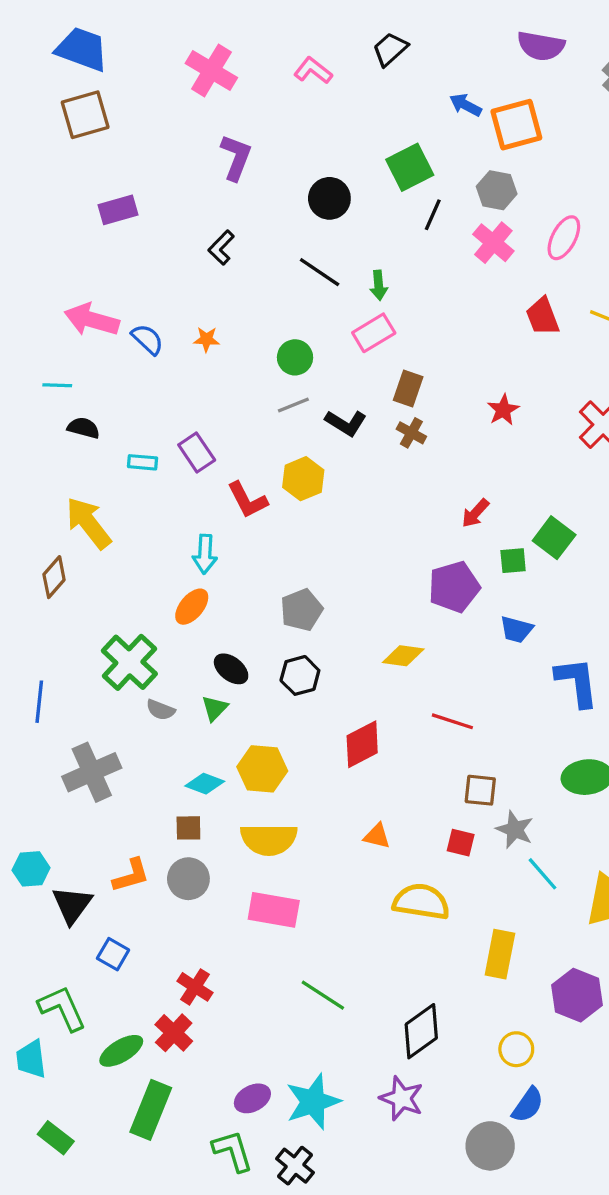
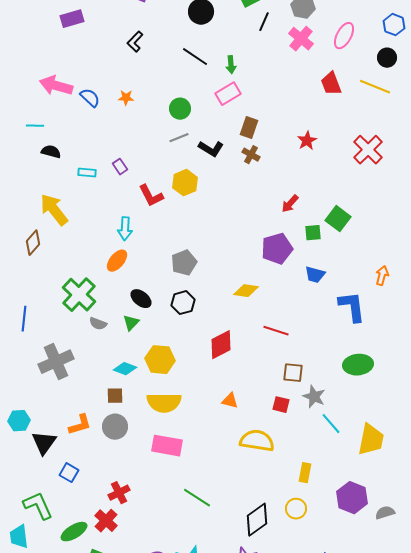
purple rectangle: (197, 452) -> (120, 167), size x0.7
yellow rectangle: (500, 954) -> (305, 473), size x0.7
red cross: (195, 987) -> (119, 493), turned 30
yellow circle: (516, 1049) -> (296, 509), moved

